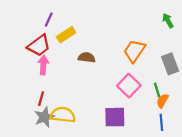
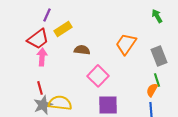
pink square: (129, 86) -> (98, 76), moved
green line: (157, 90) -> (157, 80), moved
red line: (41, 99) -> (40, 88), turned -32

